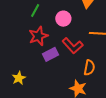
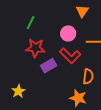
pink circle: (63, 19) -> (68, 33), moved
red star: (38, 36) -> (35, 48), turned 30

